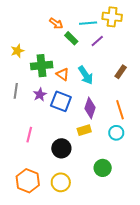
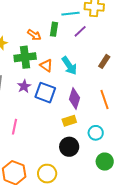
orange arrow: (56, 23) -> (34, 35), moved
green rectangle: (71, 38) -> (54, 29), turned 56
cyan circle: (116, 133) -> (96, 133), moved
black circle: (61, 148) -> (69, 147), moved
green circle: (103, 168) -> (105, 162), moved

